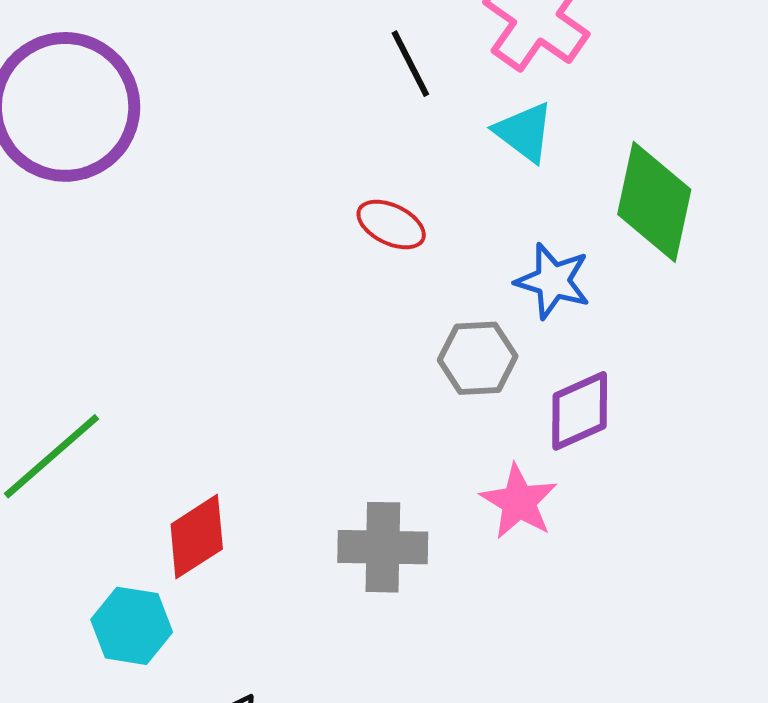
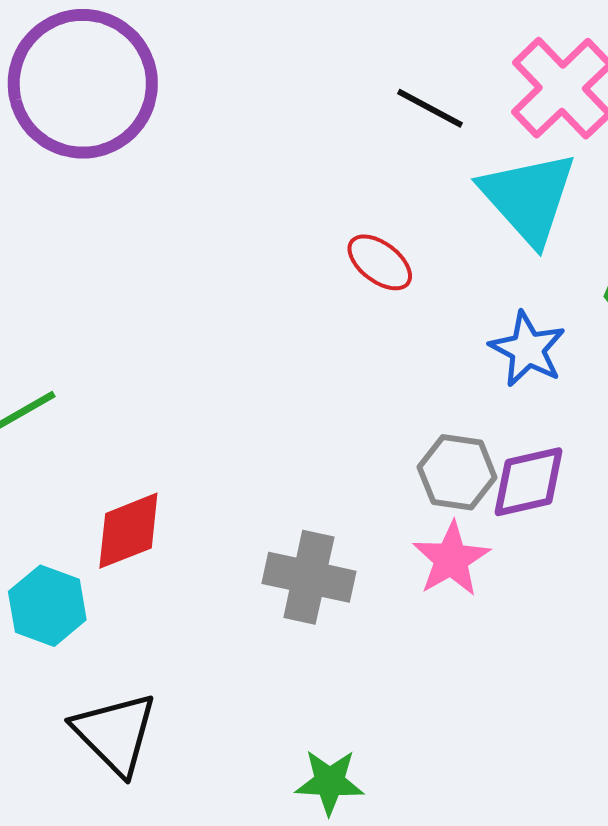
black line: (410, 64) -> (430, 108), turned -46
cyan triangle: (524, 132) -> (528, 198), size x1.6
gray hexagon: (478, 358) -> (457, 472), moved

